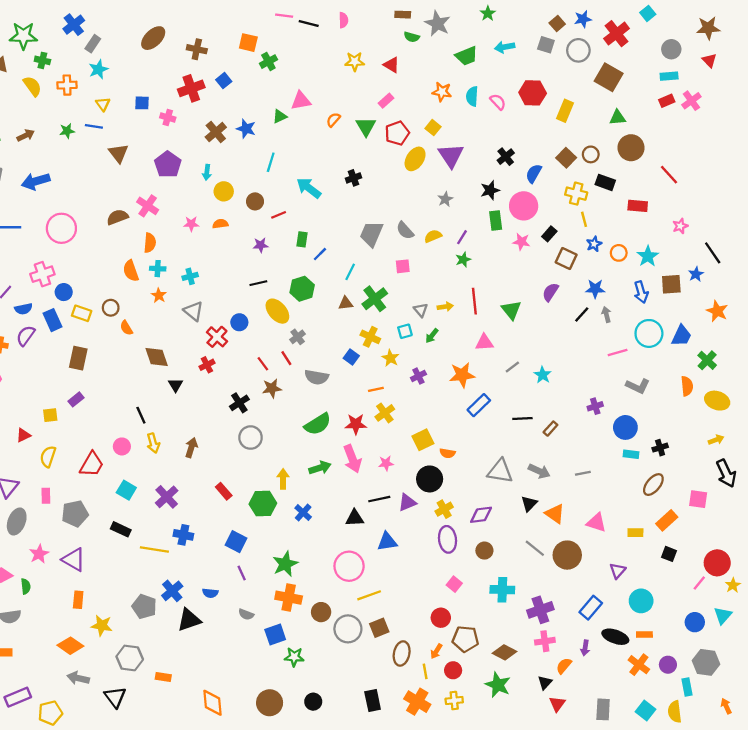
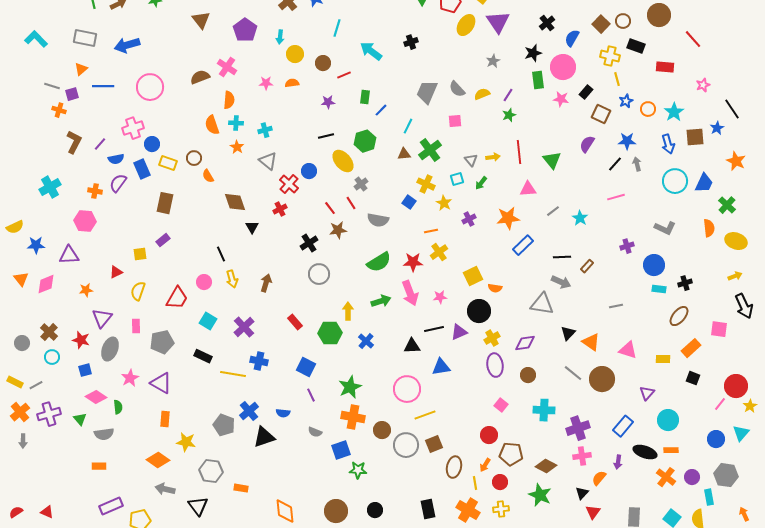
pink line: (618, 352) -> (616, 197), moved
gray arrow: (539, 471) -> (561, 282), moved

